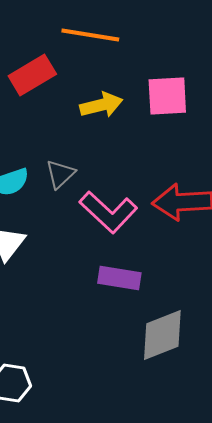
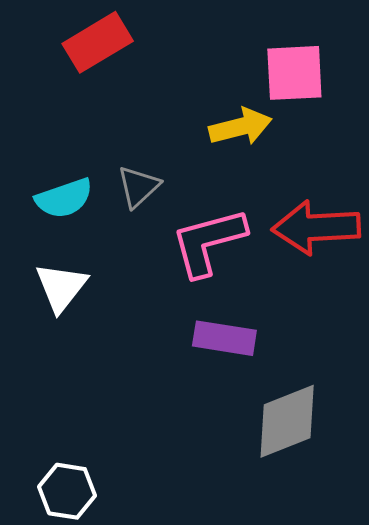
yellow arrow: (101, 105) -> (240, 127), moved
pink L-shape: (108, 212) -> (208, 242), turned 122

